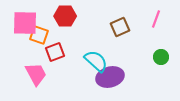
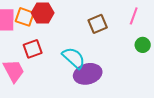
orange square: (39, 35) -> (25, 17), moved
green circle: (161, 57) -> (143, 45), moved

